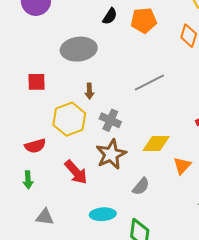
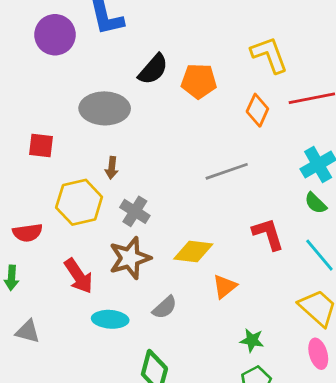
black semicircle: (110, 16) -> (153, 69), size x1.4
gray line: (149, 82) -> (227, 171), moved
cyan ellipse: (103, 214) -> (110, 319), moved

